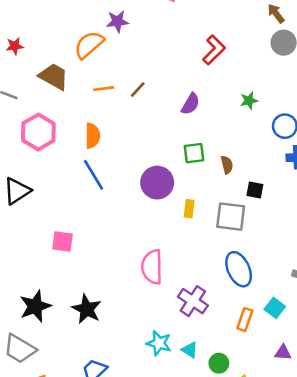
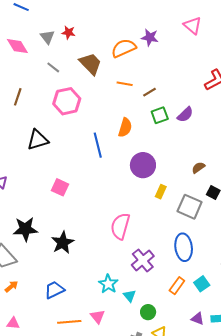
orange semicircle: (92, 136) -> (125, 128), moved
green square: (194, 153) -> (160, 115), moved, turned -30
brown semicircle: (227, 165) -> (198, 168), turned -128

